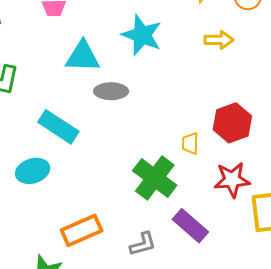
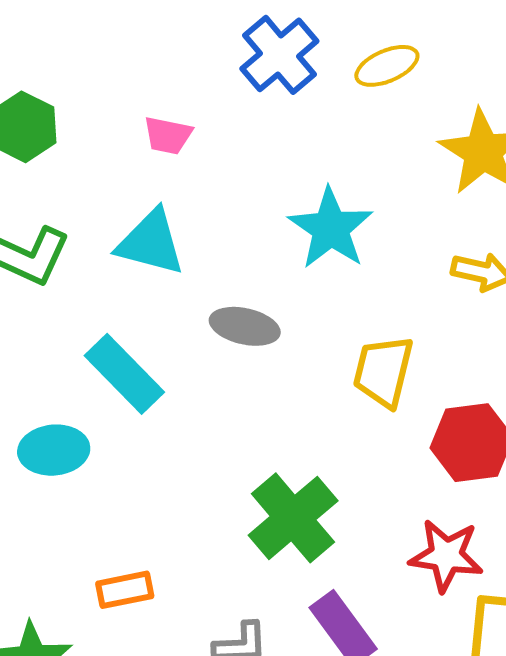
cyan triangle: (83, 57) -> (151, 243), moved
yellow trapezoid: (190, 143) -> (383, 371), moved, size x1.6
orange rectangle: (82, 230) -> (125, 590), size x0.7

